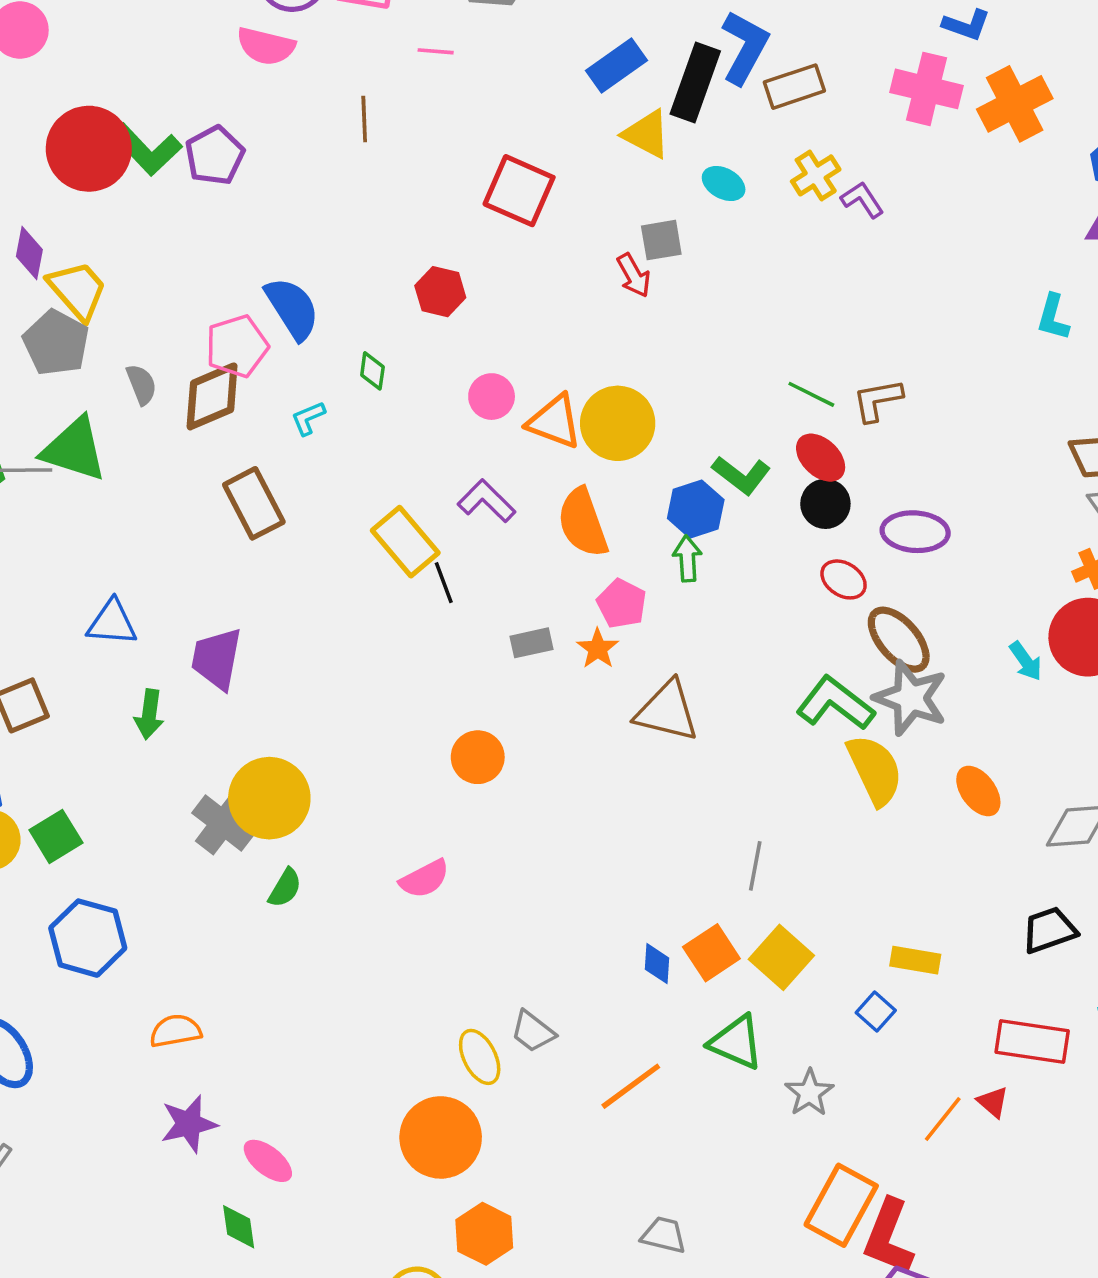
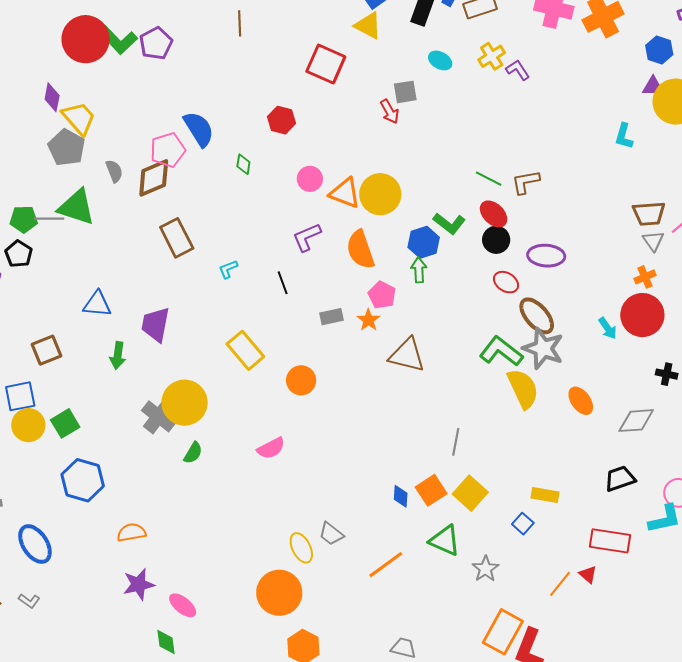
yellow triangle: (647, 134) -> (368, 26), moved
cyan L-shape: (308, 418) -> (228, 269), moved
purple L-shape: (487, 501) -> (307, 237), turned -68
yellow rectangle: (405, 542) -> (245, 350), moved

